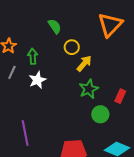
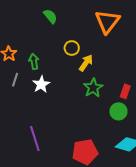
green semicircle: (55, 26) -> (50, 16), moved
green circle: (100, 114) -> (118, 111), moved

